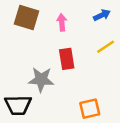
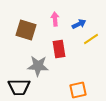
blue arrow: (102, 15) -> (79, 24), moved
brown square: (27, 18) -> (26, 30), moved

